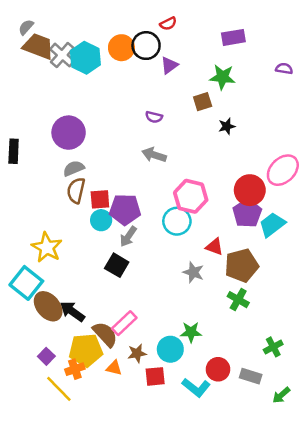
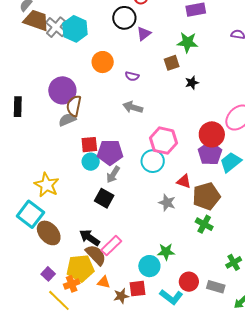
orange circle: (121, 48) -> (103, 62), moved
brown semicircle: (76, 191) -> (74, 106), moved
black arrow: (72, 311) -> (90, 238), moved
brown star: (137, 353) -> (121, 296), moved

